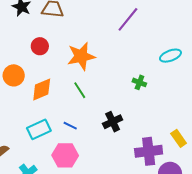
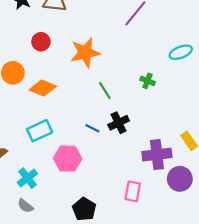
orange diamond: (42, 89) -> (43, 88), turned 45
green line: (80, 90) -> (105, 91), moved
blue line: (70, 126) -> (92, 128), moved

